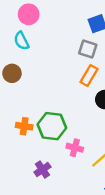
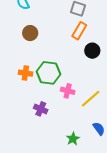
brown circle: (12, 73) -> (30, 33), moved
purple cross: (42, 169) -> (41, 109), turned -32

